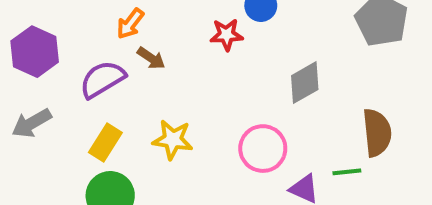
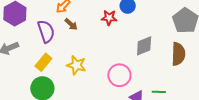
purple semicircle: (102, 79) -> (46, 31), turned 95
brown semicircle: (377, 133) -> (178, 54), moved

